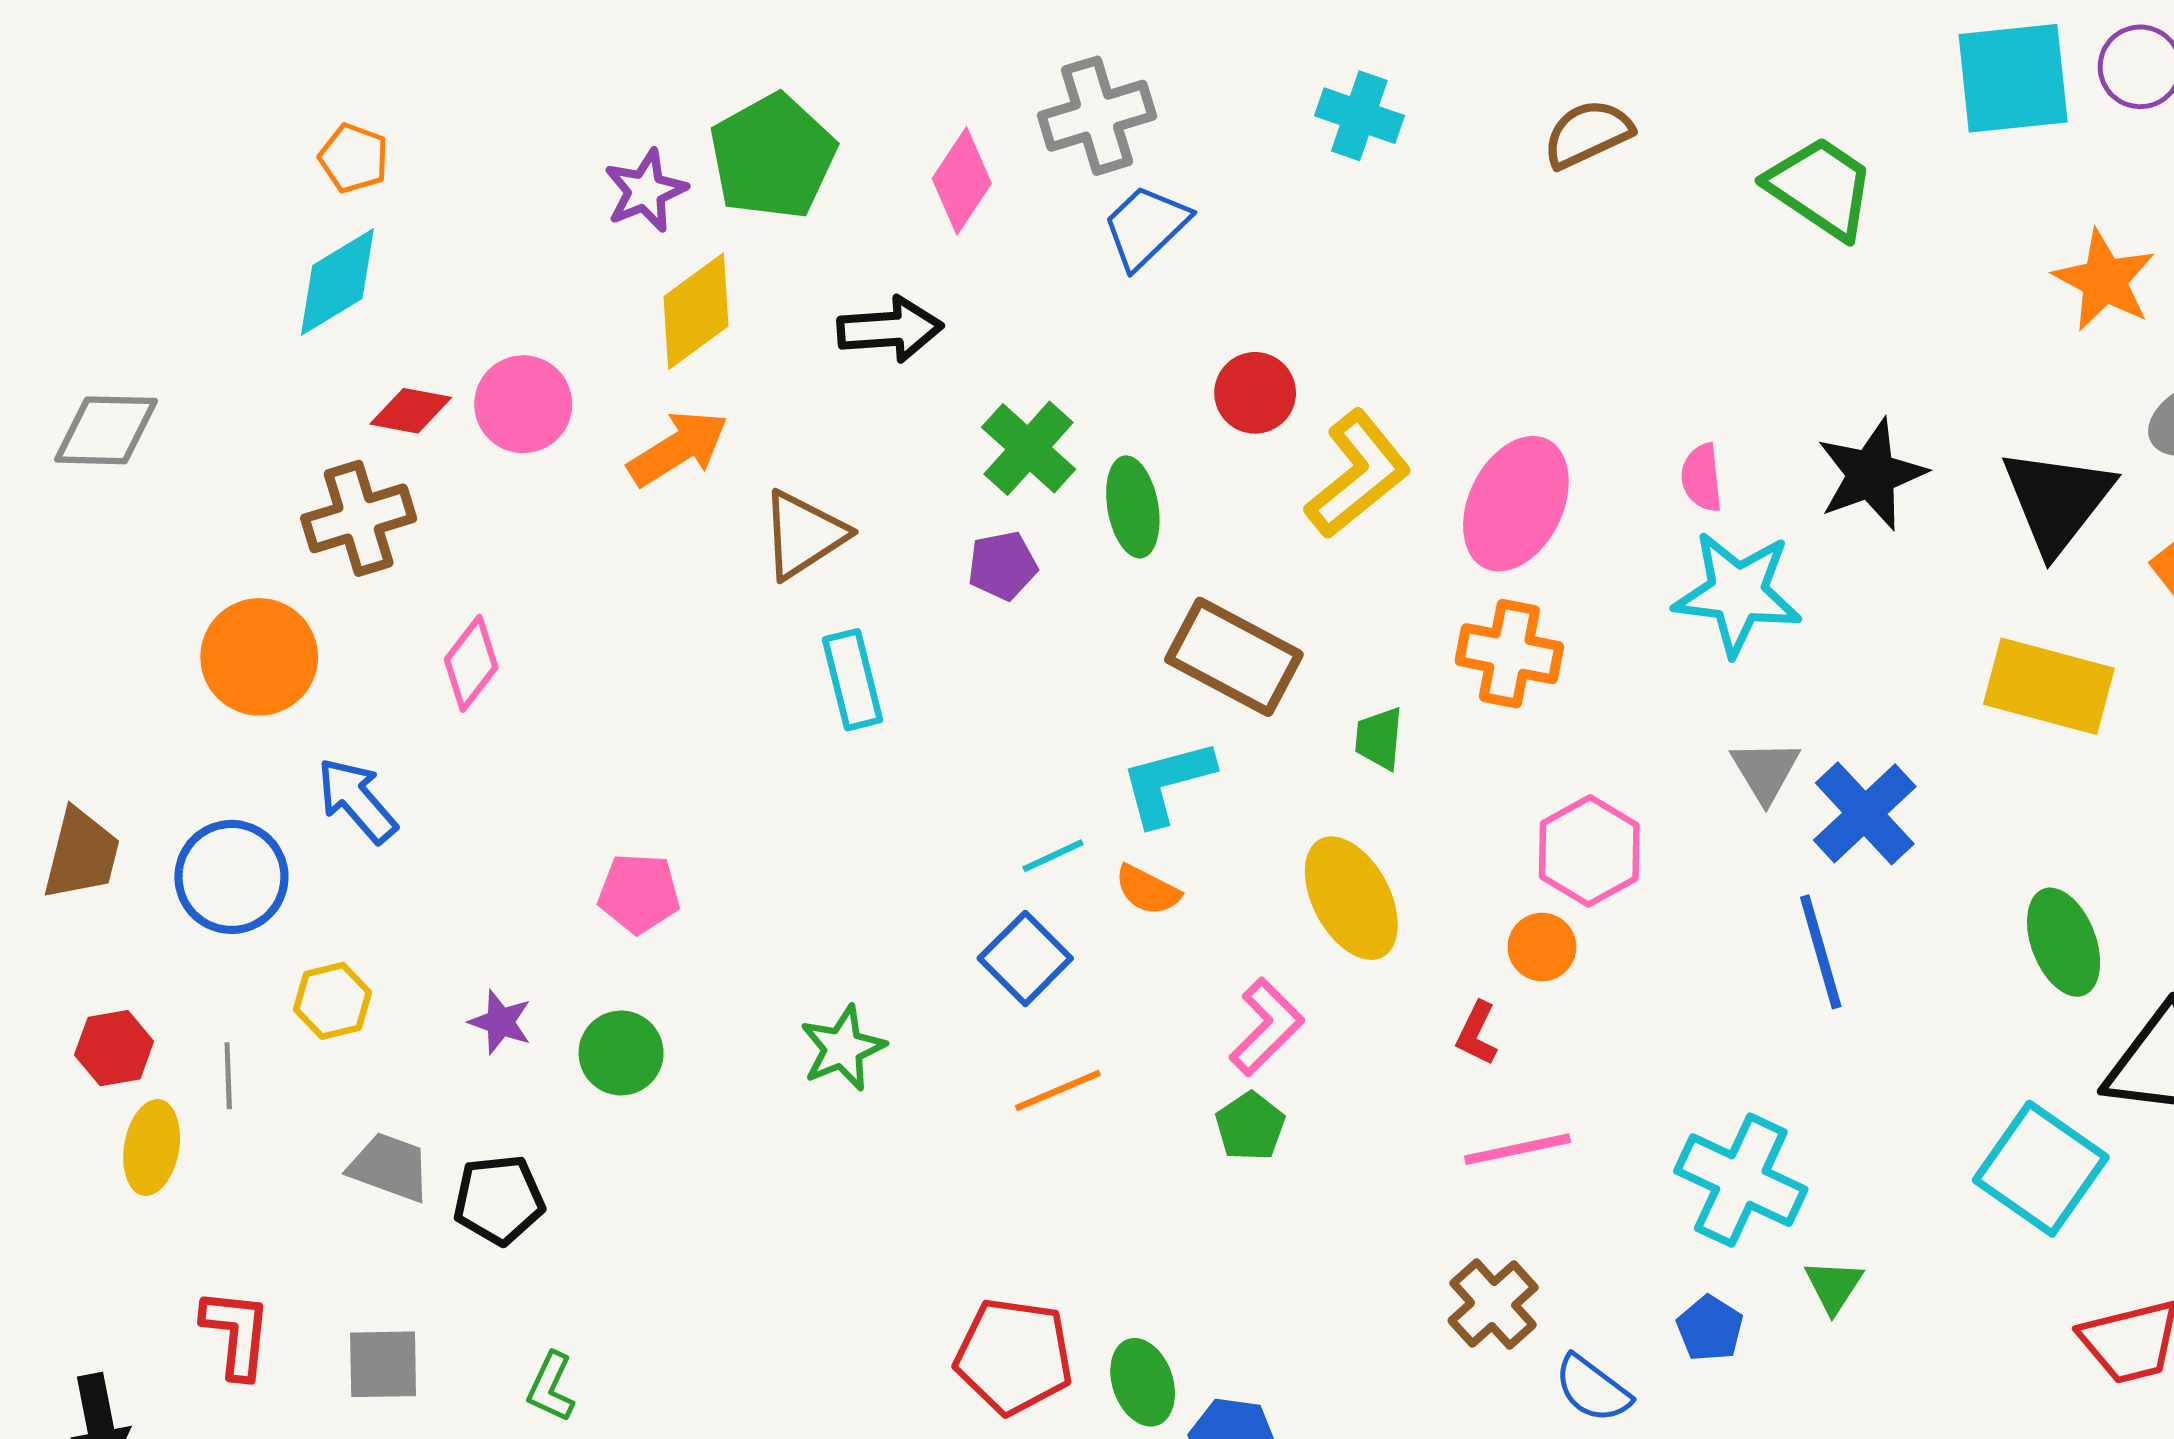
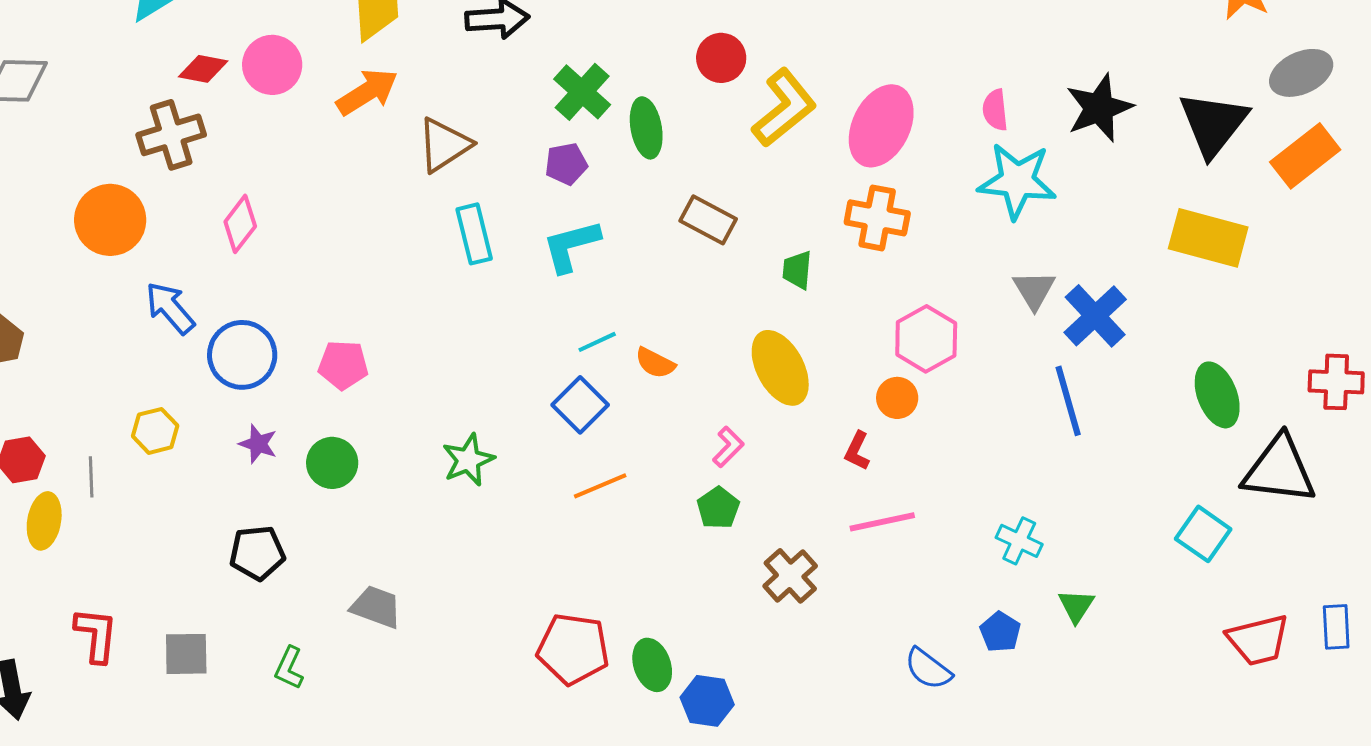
brown rectangle: (1234, 657) -> (708, 220), size x0.7
cyan L-shape: (1167, 782) -> (571, 246), moved
blue circle: (231, 877) -> (242, 355), moved
pink L-shape: (1267, 1027) -> (728, 447), size x0.7
gray trapezoid: (390, 1167) -> (376, 607), moved
cyan square: (2041, 1169) -> (1203, 534), size x0.7
cyan cross: (1741, 1180) -> (1019, 541), size x0.6
brown cross: (1493, 1304) -> (790, 576), moved

